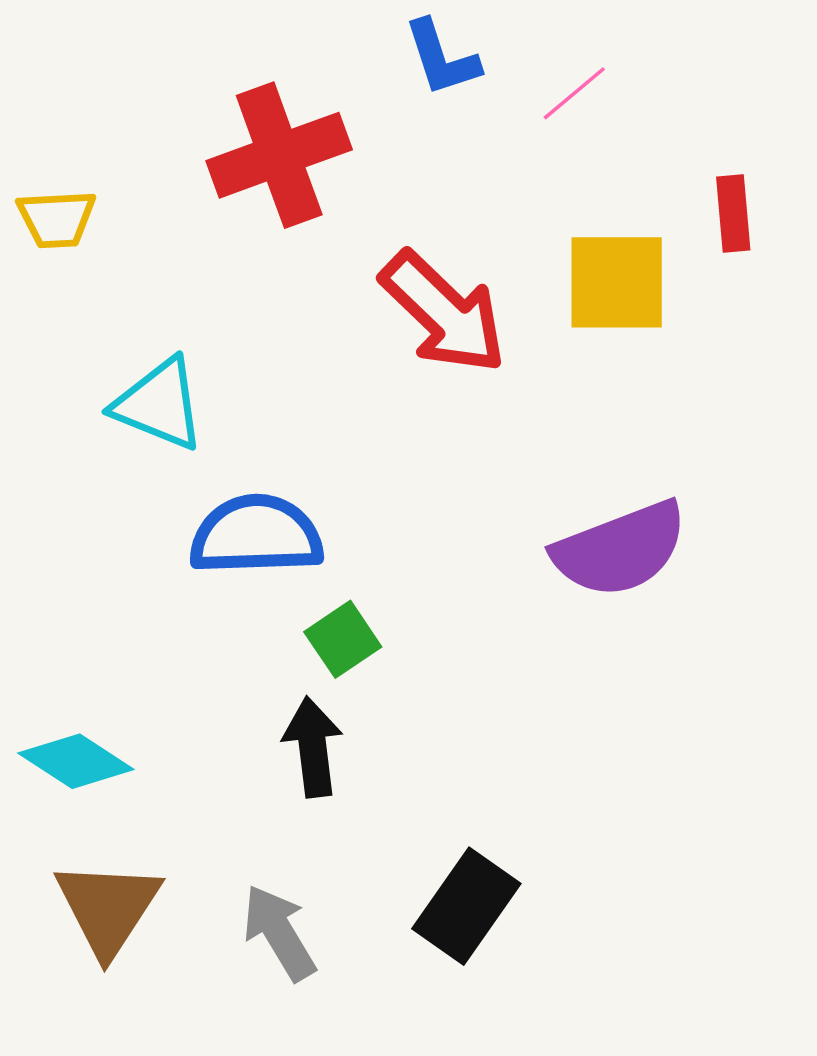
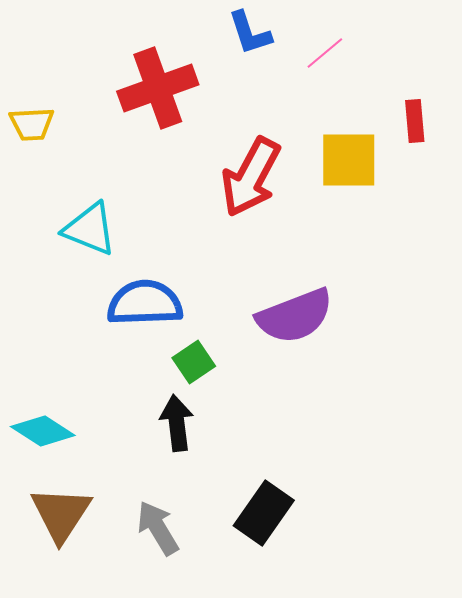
red arrow: (443, 312) -> (251, 177), turned 74
purple semicircle: (620, 549) -> (295, 316), moved

